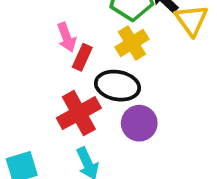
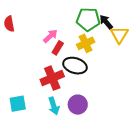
pink arrow: (67, 37) -> (50, 36), turned -119
purple circle: (139, 123) -> (78, 105), moved

